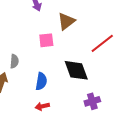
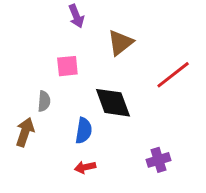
pink square: (46, 40) -> (67, 66), moved
black diamond: (76, 70) -> (113, 103), moved

